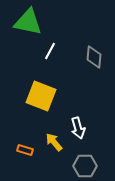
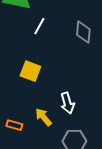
yellow square: (41, 96) -> (30, 71), size x0.7

